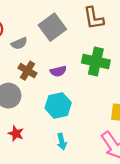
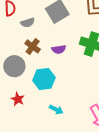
cyan hexagon: (58, 105) -> (44, 79), moved
cyan arrow: (62, 141) -> (56, 110), turned -56

